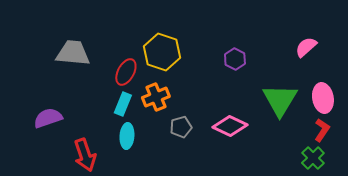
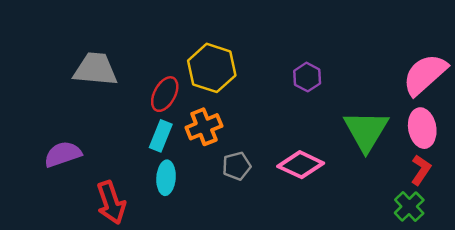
pink semicircle: (306, 47) -> (425, 74), moved, size x1.6

